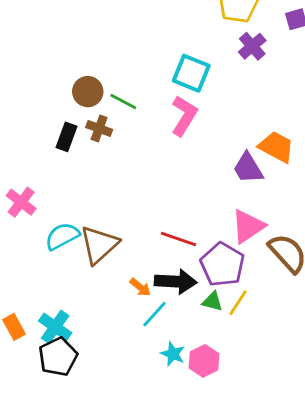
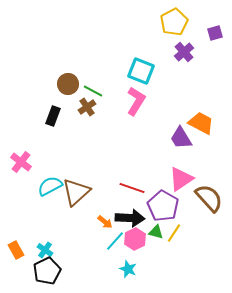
brown cross: (99, 128) -> (87, 107), moved, turned 36
cyan cross: (55, 327) -> (45, 250), size x0.7
pink hexagon: (204, 361) -> (135, 239), moved

